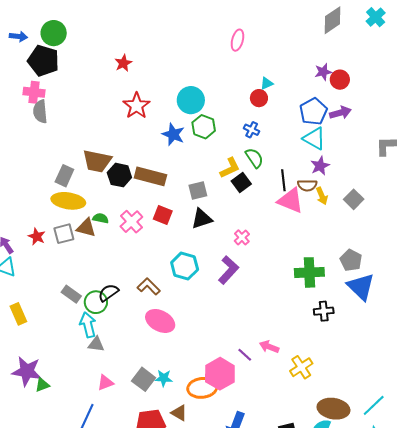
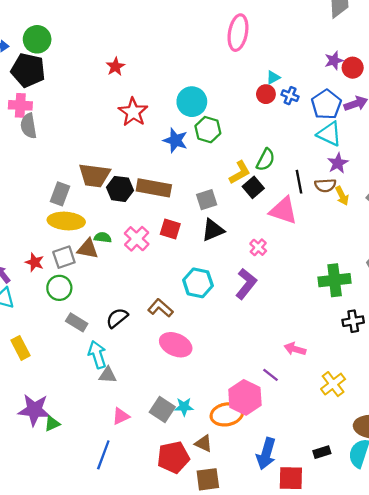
pink ellipse: (237, 40) -> (238, 33), size x1.5
blue cross: (252, 130) -> (290, 96), moved
green semicircle: (254, 158) -> (266, 160), turned 65
pink triangle: (291, 201) -> (283, 211), moved
green circle: (96, 302) -> (59, 288), moved
pink arrow: (269, 347) -> (295, 349), moved

